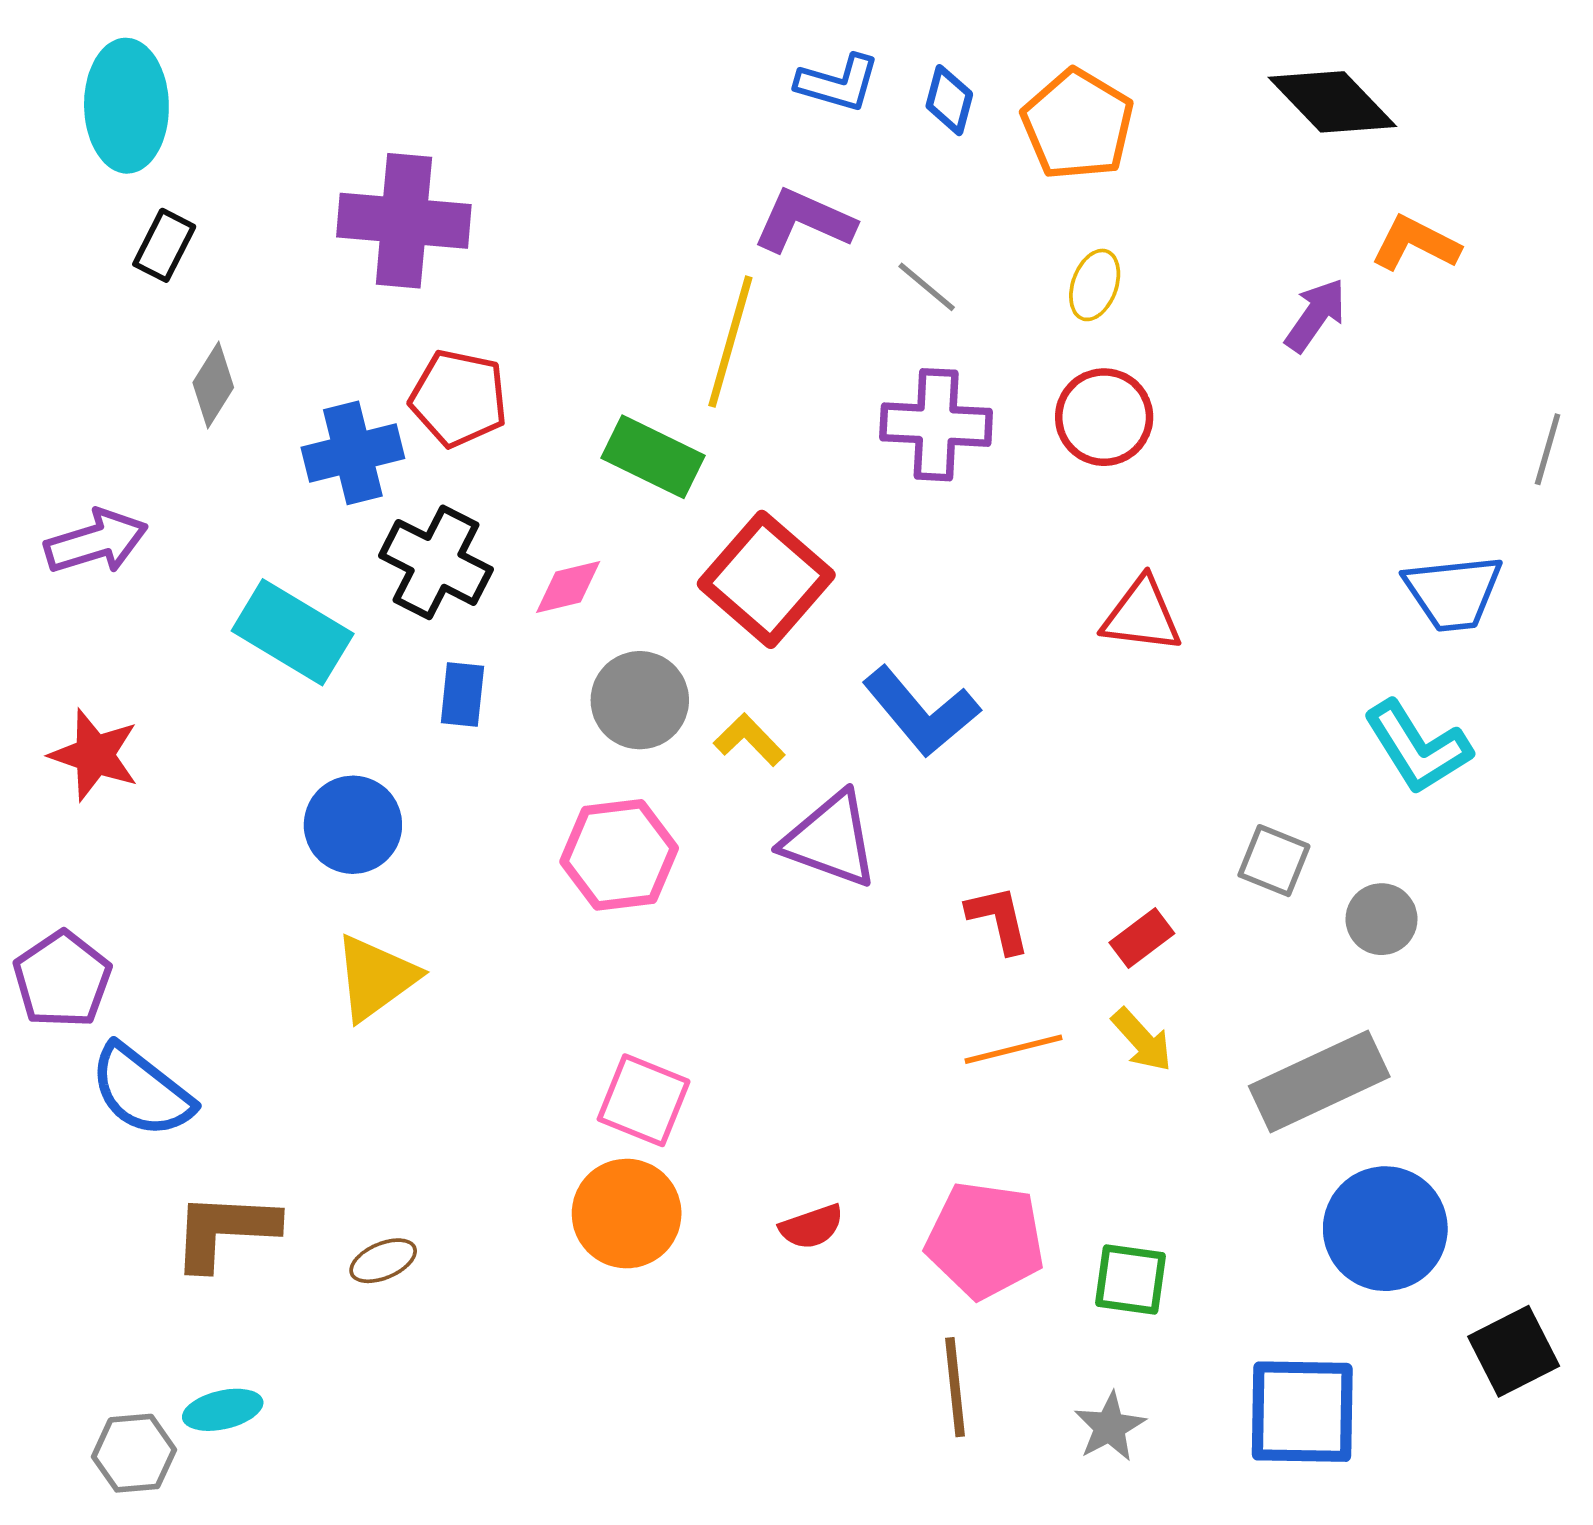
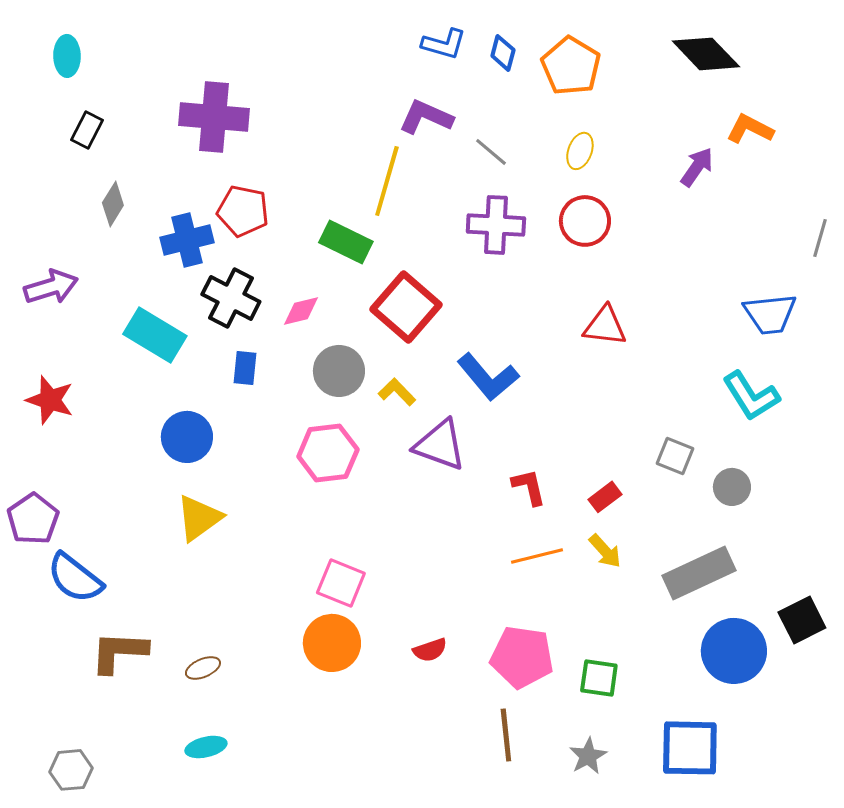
cyan ellipse: (126, 106) -> (67, 56), size x0.6
black square: (1514, 1351) -> (802, 620), moved
cyan ellipse: (223, 1410) -> (206, 747), moved

